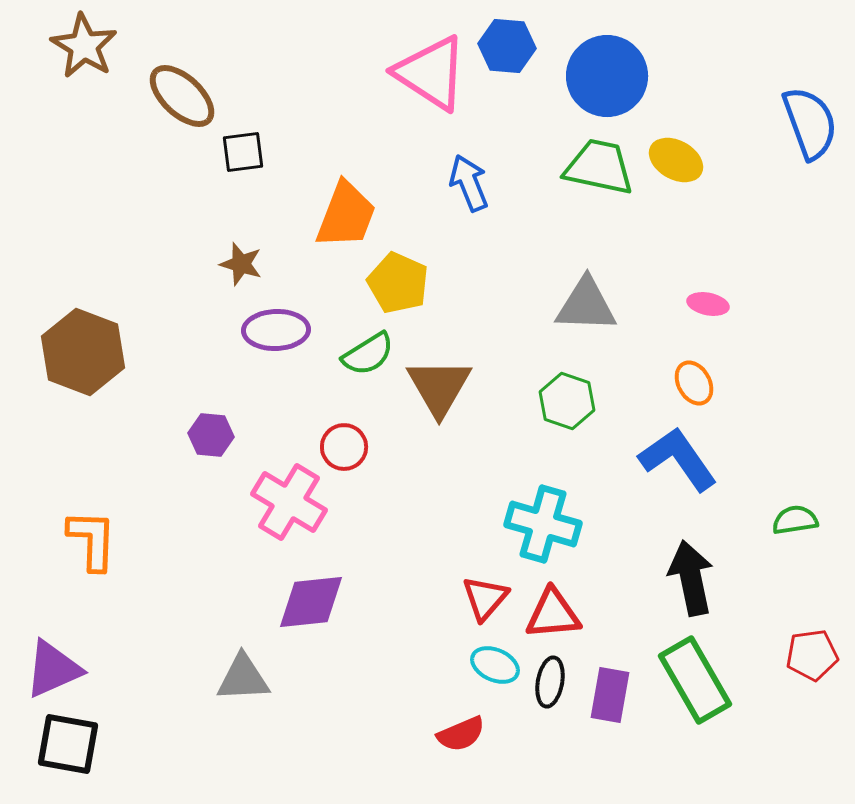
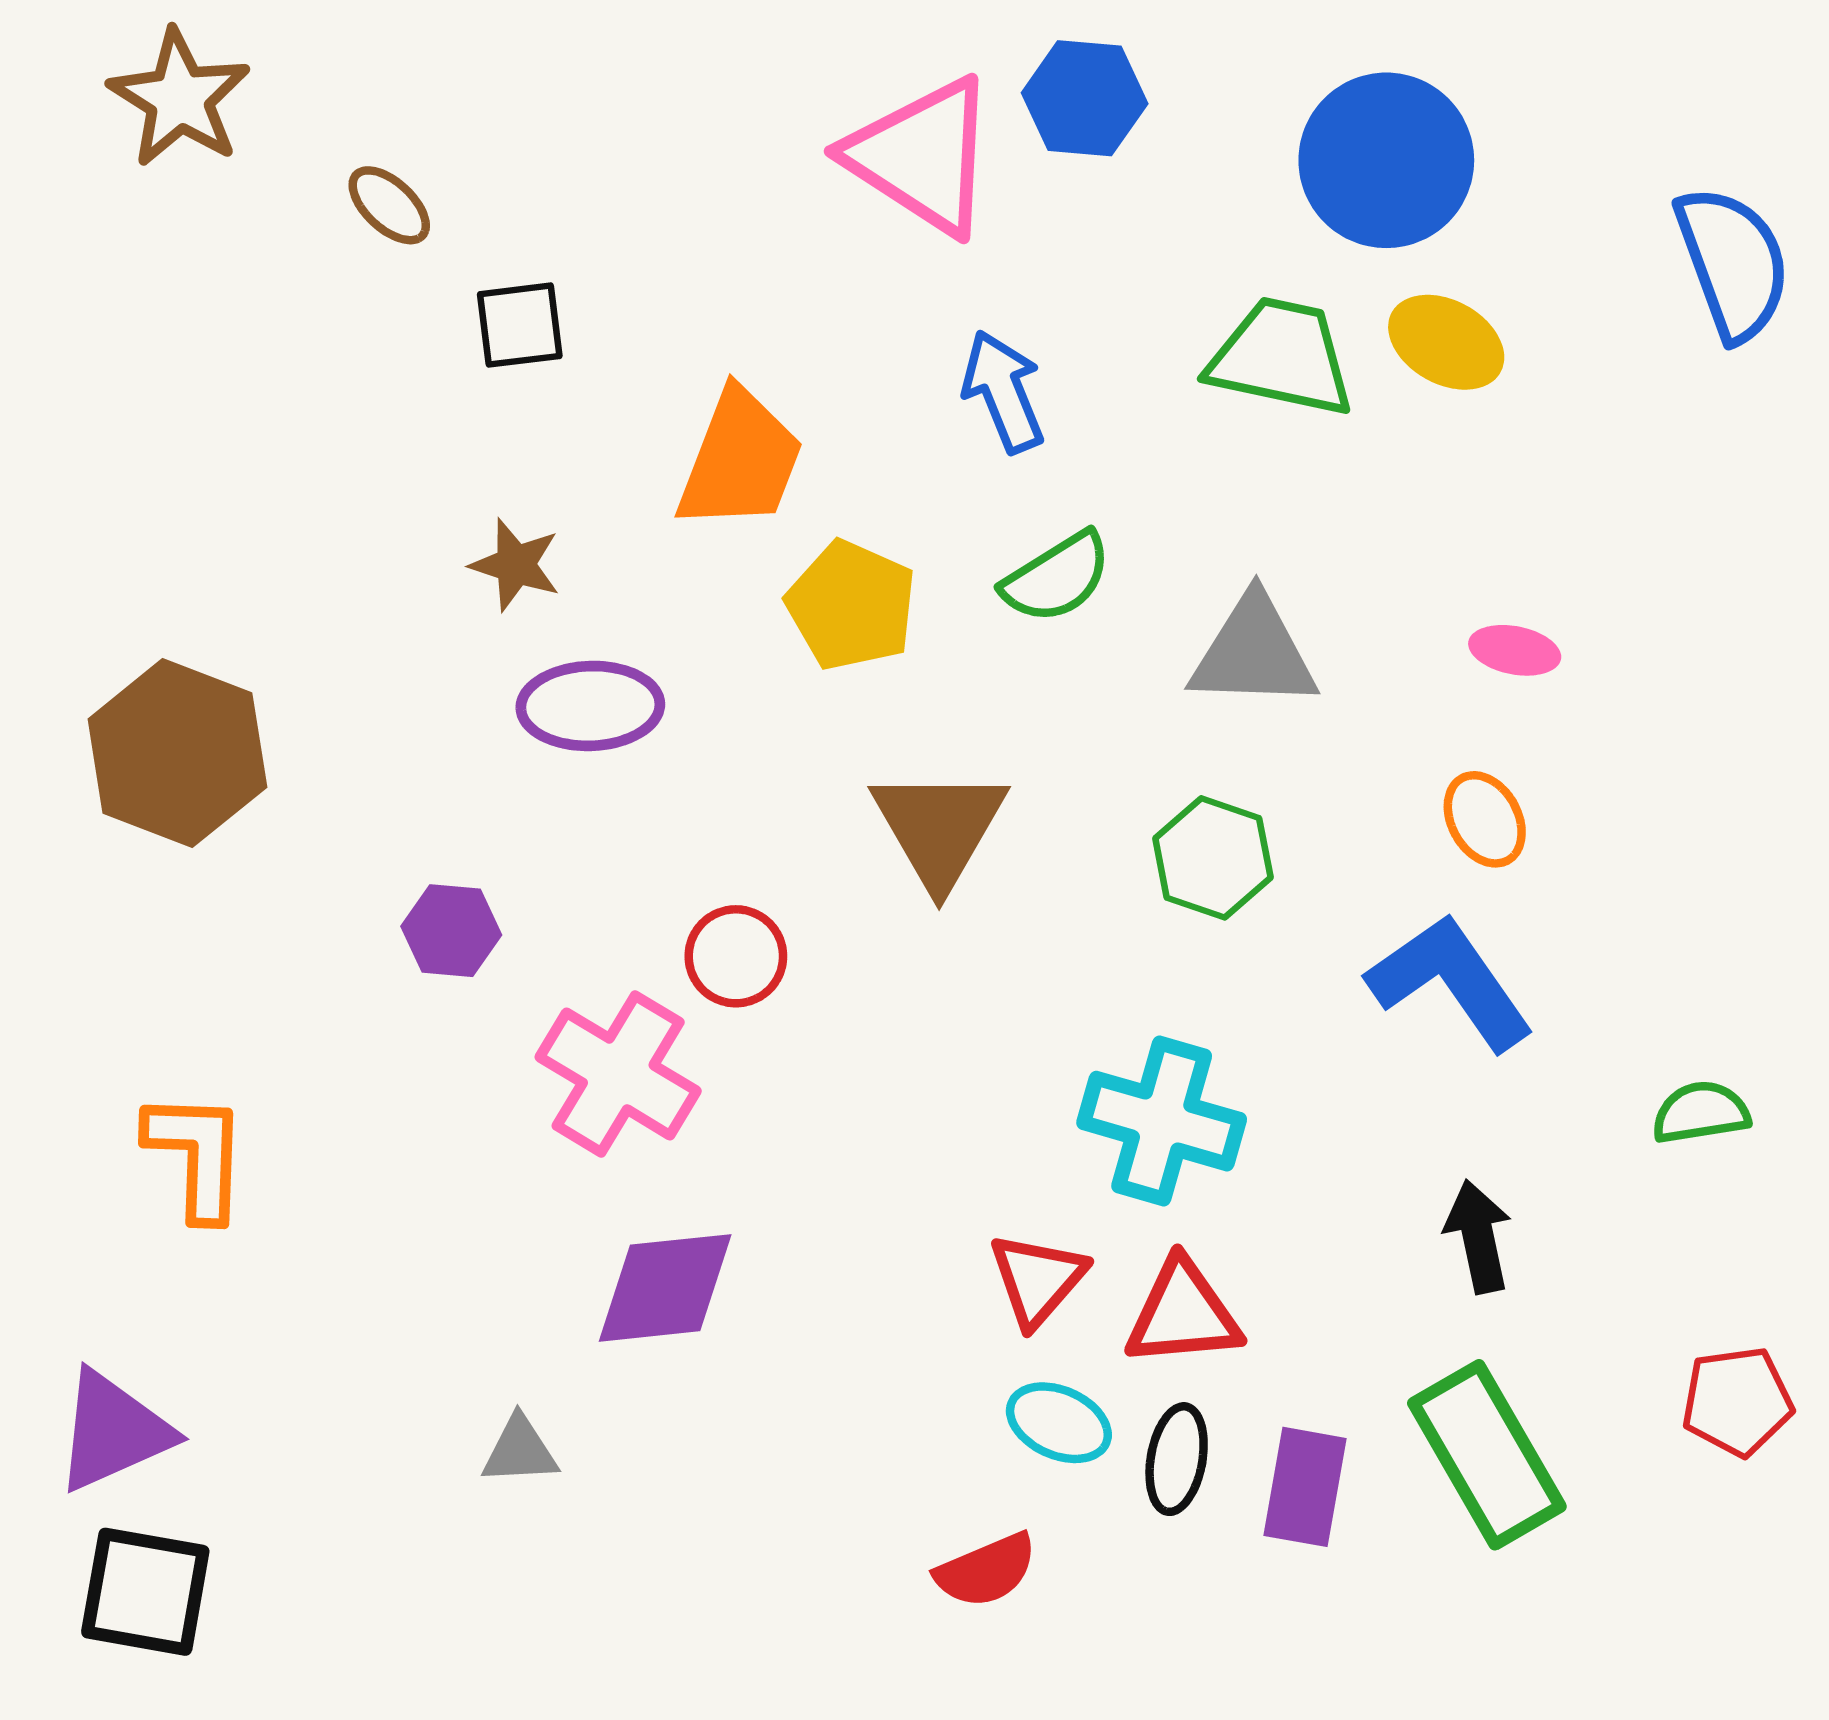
blue circle: (607, 76) -> (1386, 160), moved
brown ellipse: (182, 96) -> (389, 205), size x0.6
green semicircle: (368, 354) -> (1057, 578), moved
black arrow: (691, 578) -> (1478, 1237), size x0.7
gray triangle: (243, 678) -> (520, 1451), size x0.7

